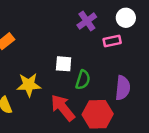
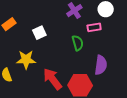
white square: (64, 64) -> (39, 33), moved, turned -32
green semicircle: (83, 80) -> (78, 43), moved, turned -35

